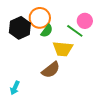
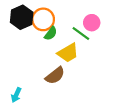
black hexagon: (20, 28) -> (22, 17), moved
yellow trapezoid: (63, 49) -> (68, 53), turned -35

